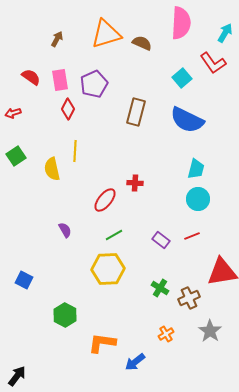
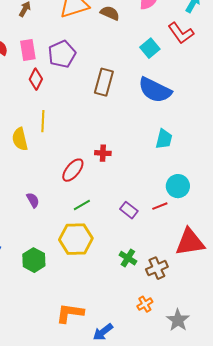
cyan circle: (198, 199) -> (178, 186), moved
green hexagon: (65, 315) -> (34, 260), moved
gray star: (210, 331) -> (178, 320), moved
orange cross: (166, 334) -> (145, 304), moved

